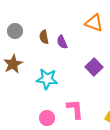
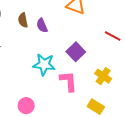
cyan star: (47, 79) -> (44, 64), moved
pink L-shape: (75, 109) -> (68, 81), moved

